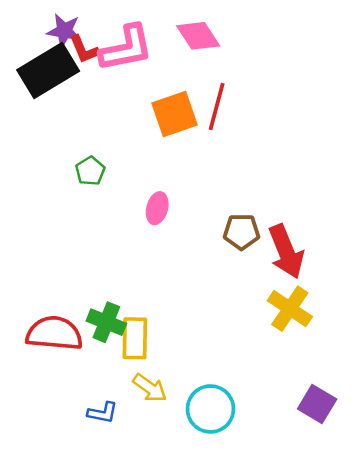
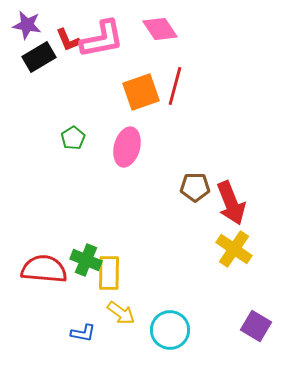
purple star: (64, 31) -> (27, 25), moved
black rectangle: (48, 71) -> (39, 57), size x0.7
pink ellipse: (157, 208) -> (127, 147), moved, size x1.5

